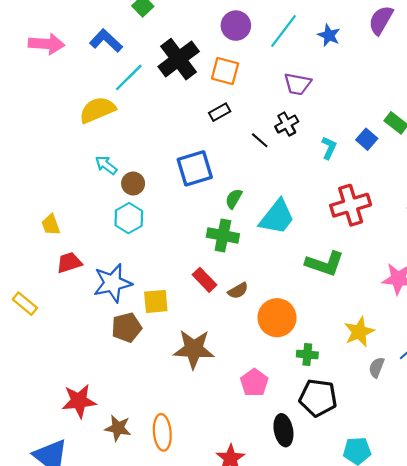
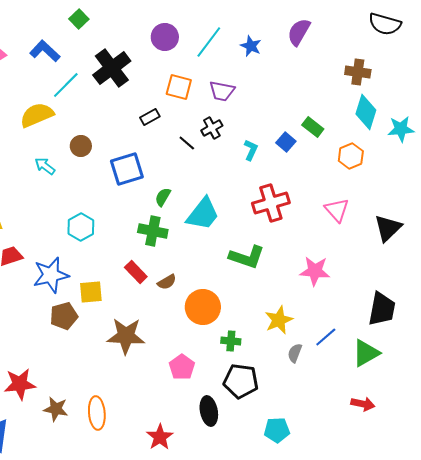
orange square: (225, 71) -> (179, 87), moved
brown circle: (133, 184) -> (81, 146), moved
cyan hexagon: (129, 218) -> (81, 227), moved

